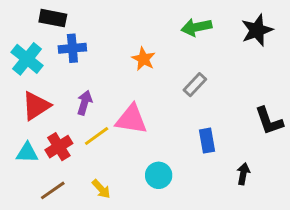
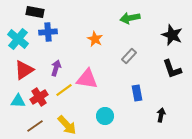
black star: (257, 30) -> (172, 35), moved, turned -30
black L-shape: (269, 121) -> (172, 69), moved
yellow arrow: (101, 189) -> (67, 125), size x1.5

